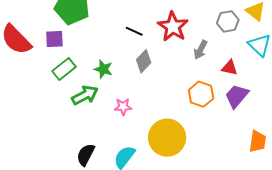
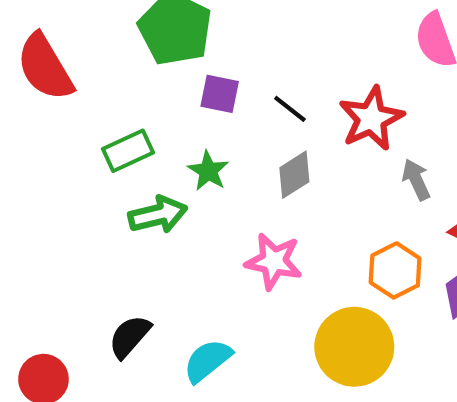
purple square: (54, 39) -> (220, 94), moved
gray arrow: (201, 50) -> (416, 180), turned 114
pink star: (123, 107) -> (274, 261), moved, size x1.5
yellow circle: (167, 138) -> (354, 347), moved

